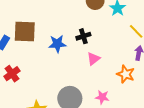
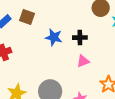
brown square: (25, 32) -> (27, 17), size x0.7

